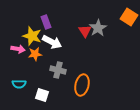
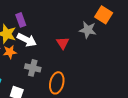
gray star: (98, 28) -> (88, 30), moved, turned -30
red triangle: (85, 31) -> (63, 43), moved

